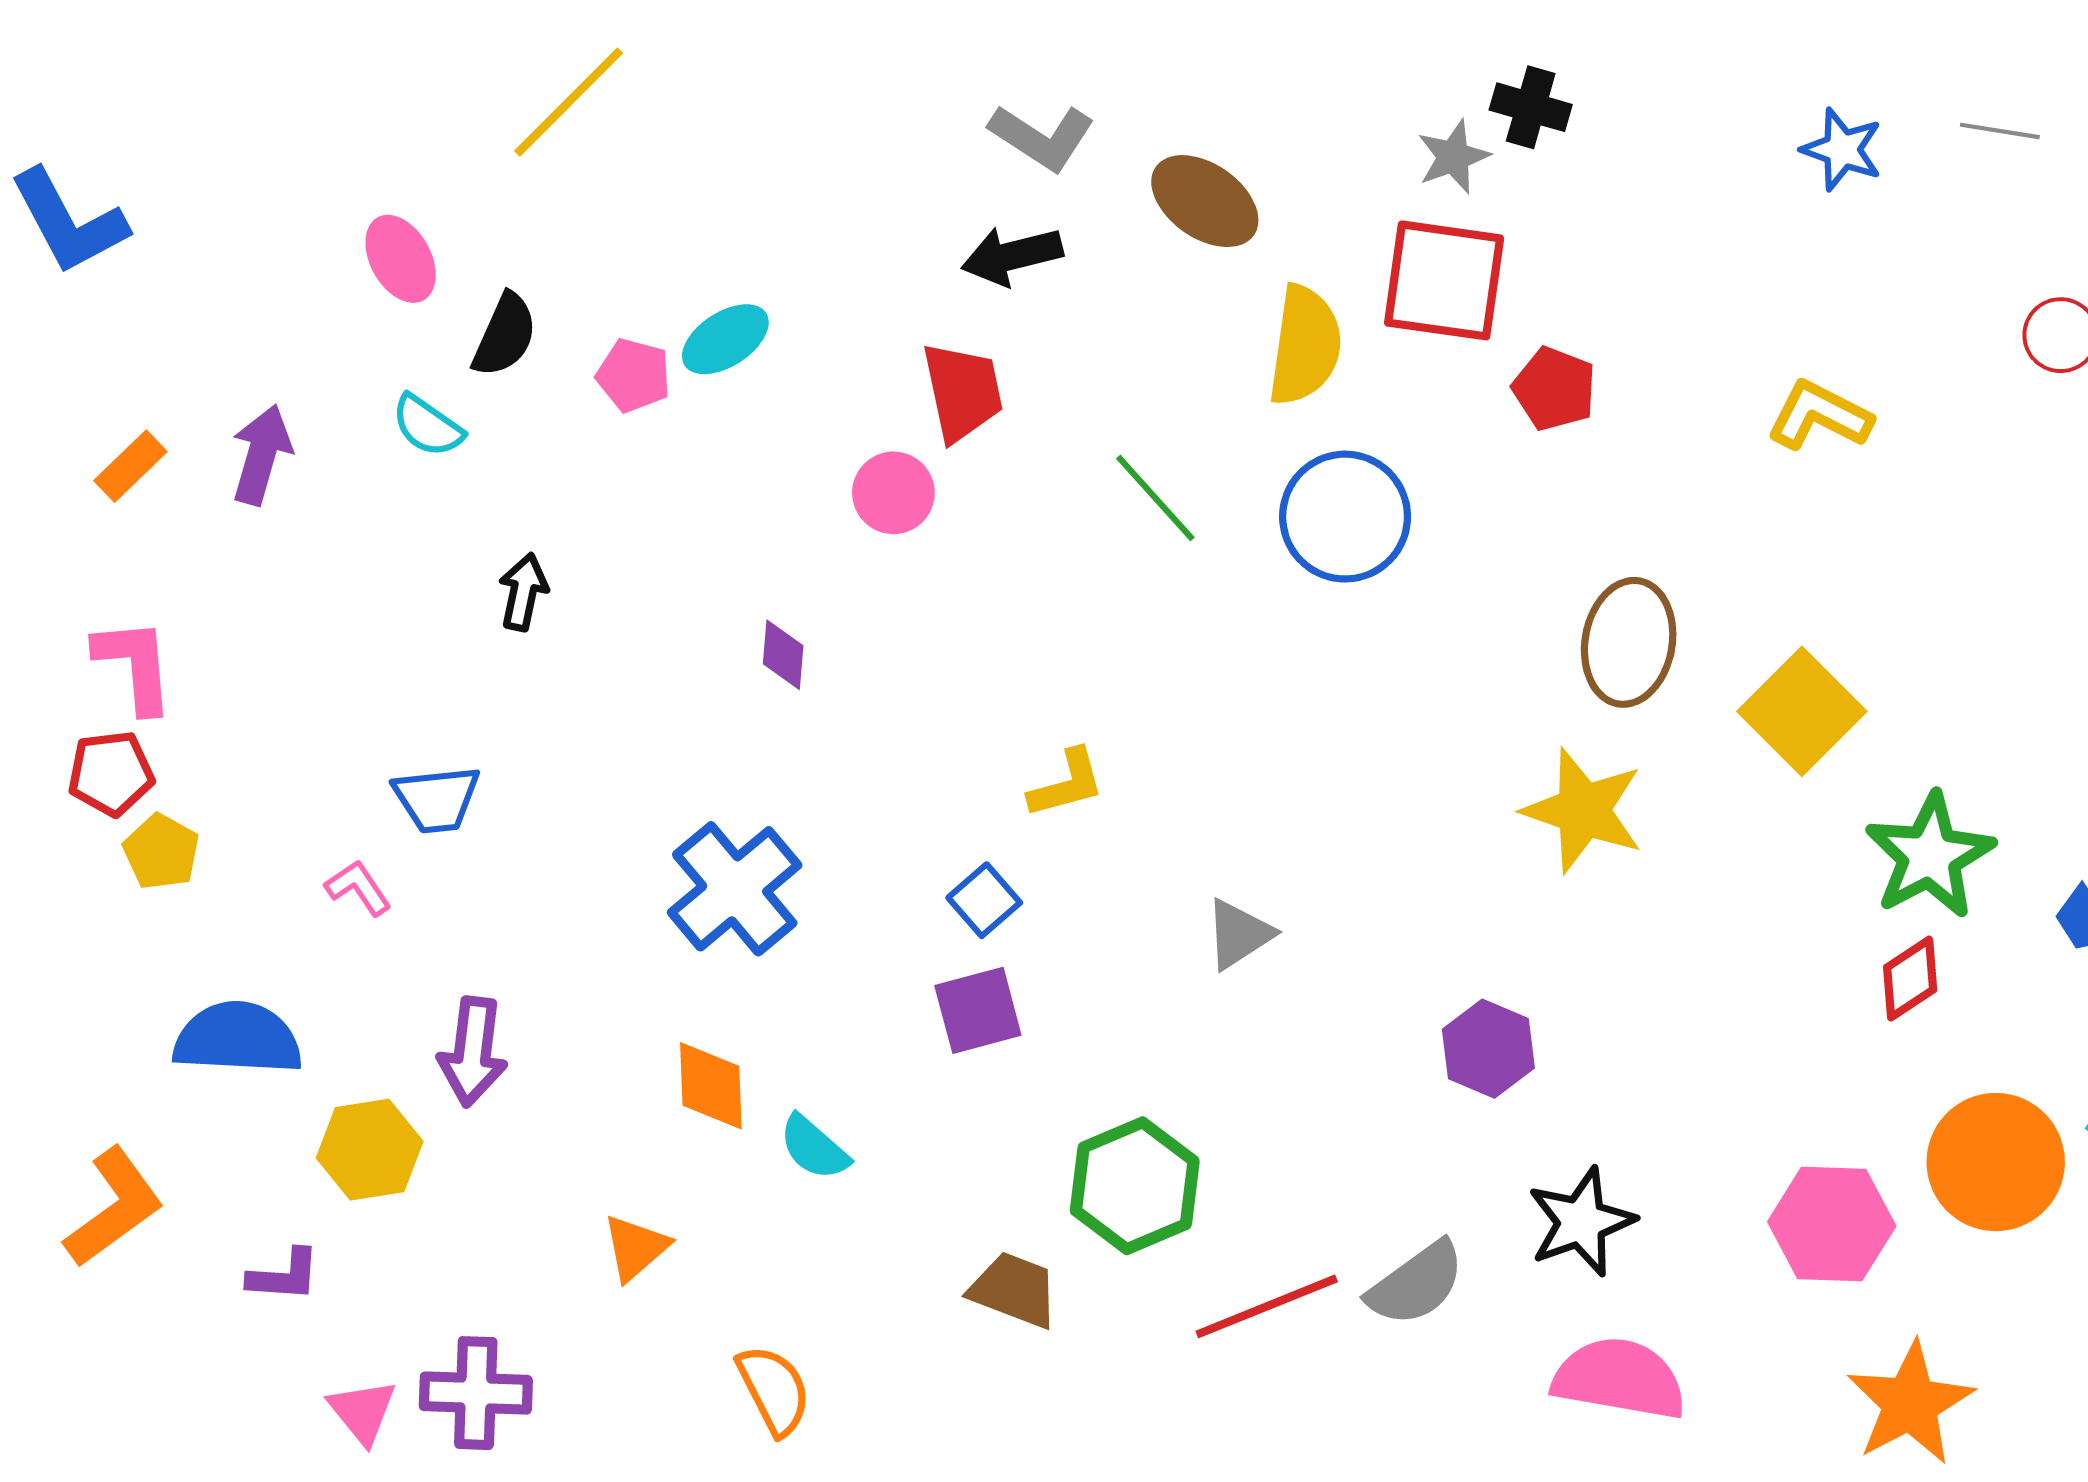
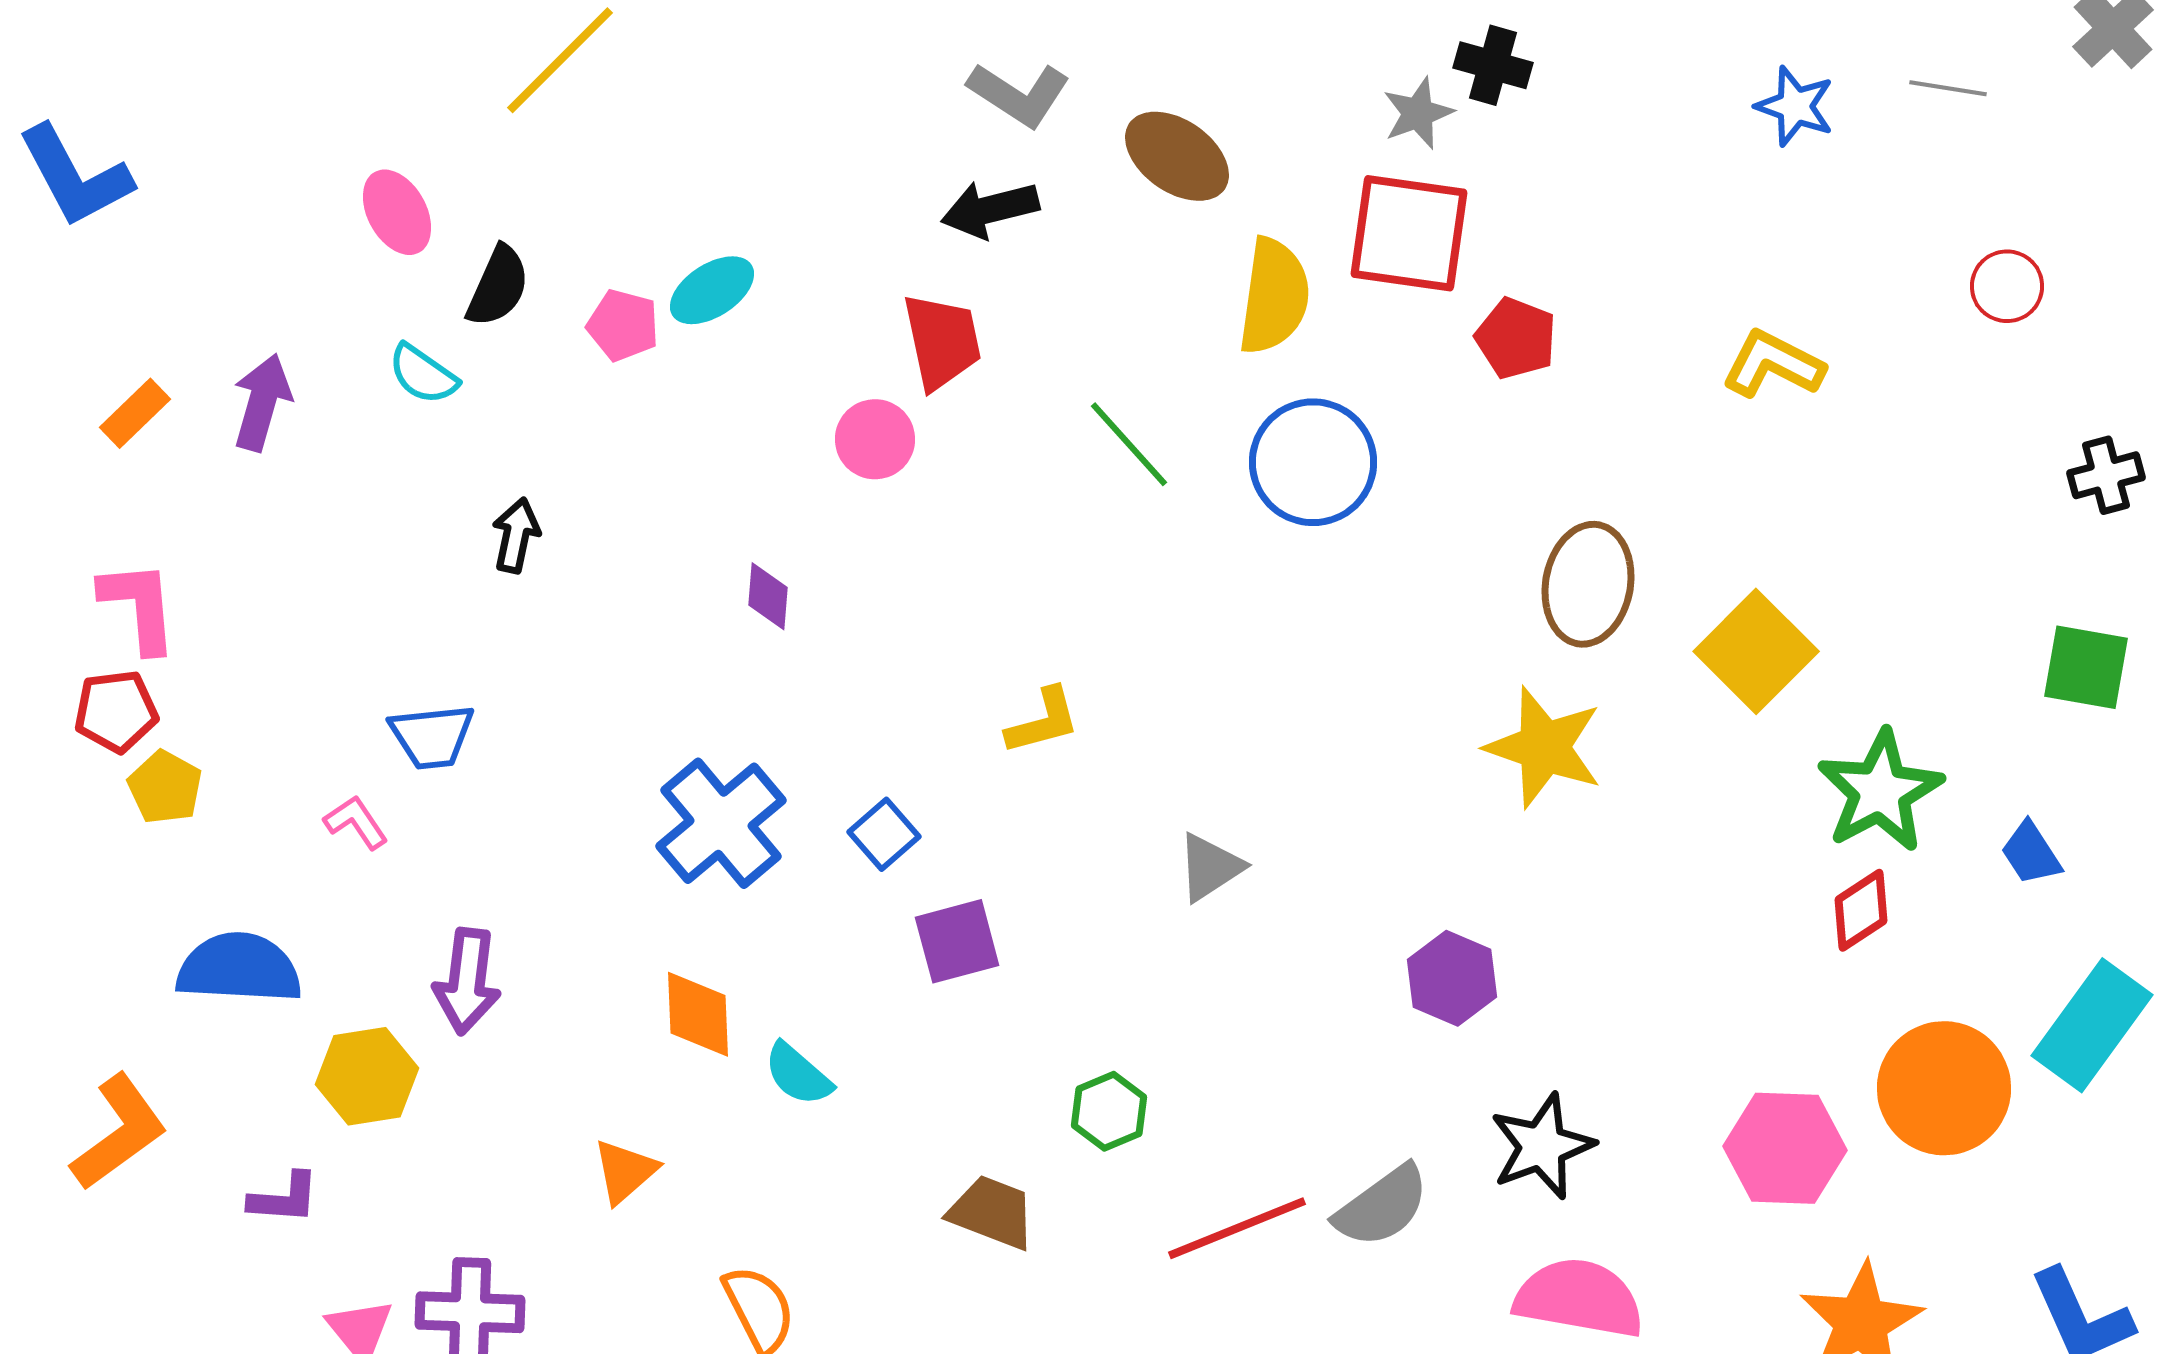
blue square: (984, 900) -> (884, 834), moved
green hexagon: (1135, 1186) -> (1109, 1111), size x0.6

